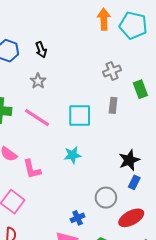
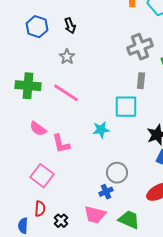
gray cross: (112, 71) -> (140, 47), size x1.4
cyan square: (80, 116) -> (126, 107), moved
gray circle: (106, 198) -> (117, 173), moved

